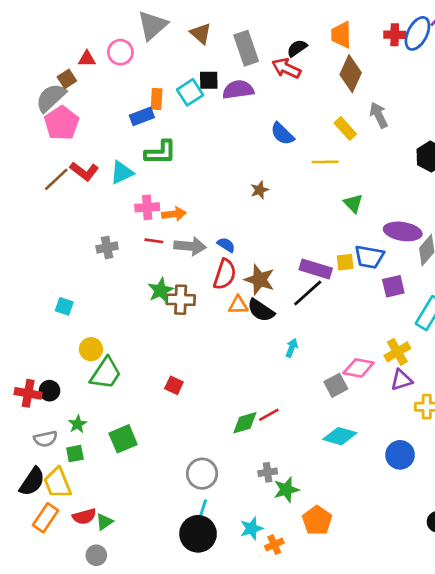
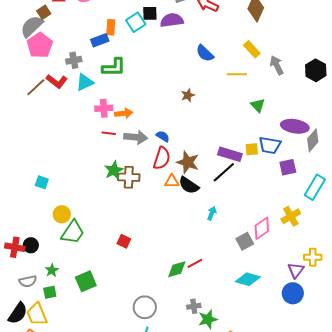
gray arrow: (379, 115) -> (277, 65), moved
gray cross: (107, 248) -> (74, 60), moved
pink diamond: (359, 368) -> (262, 228), turned -45
purple triangle: (401, 380) -> (296, 270), moved, turned -36

